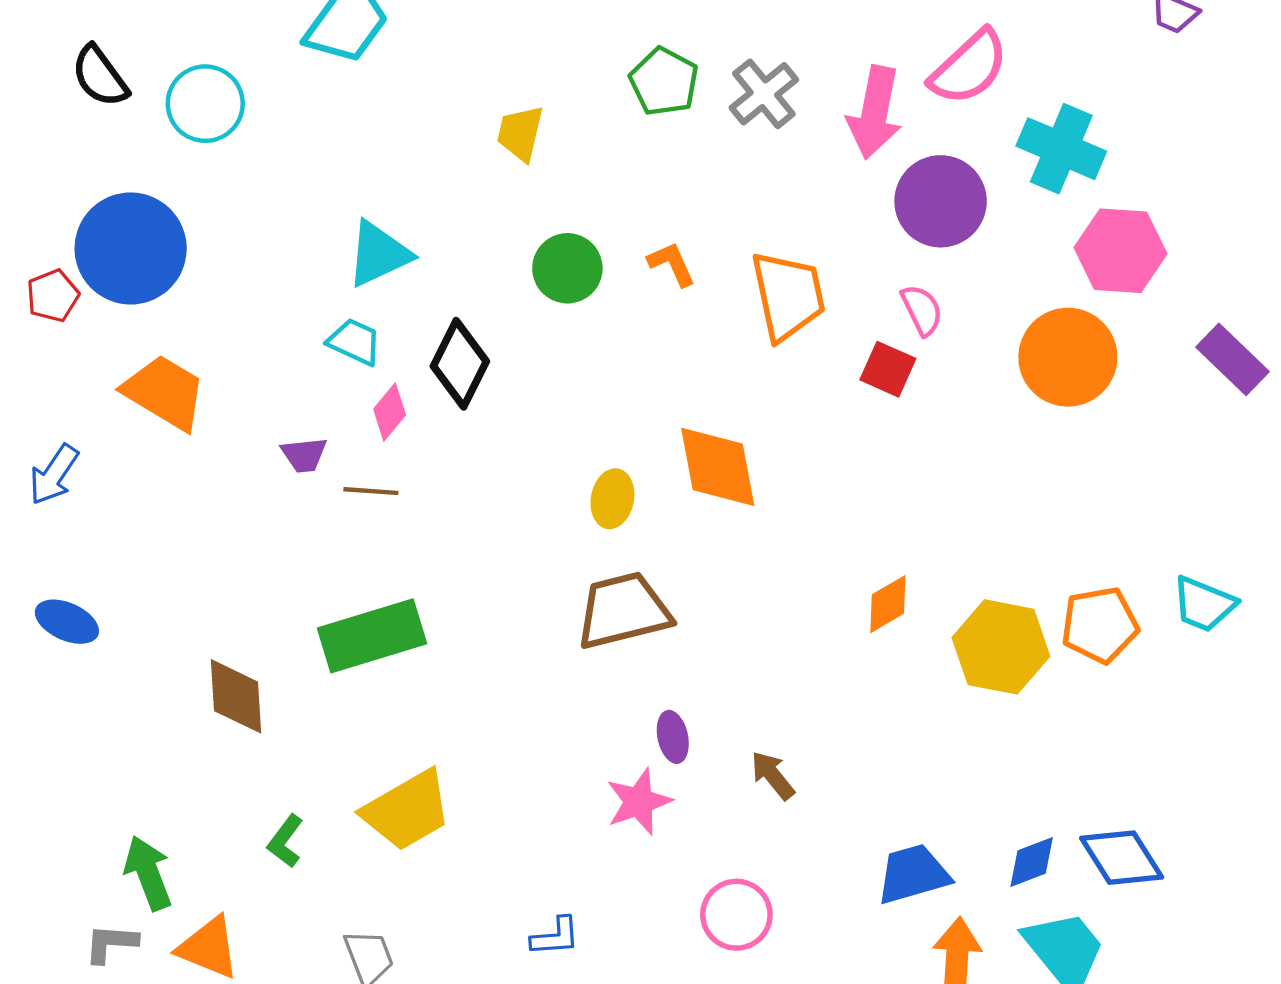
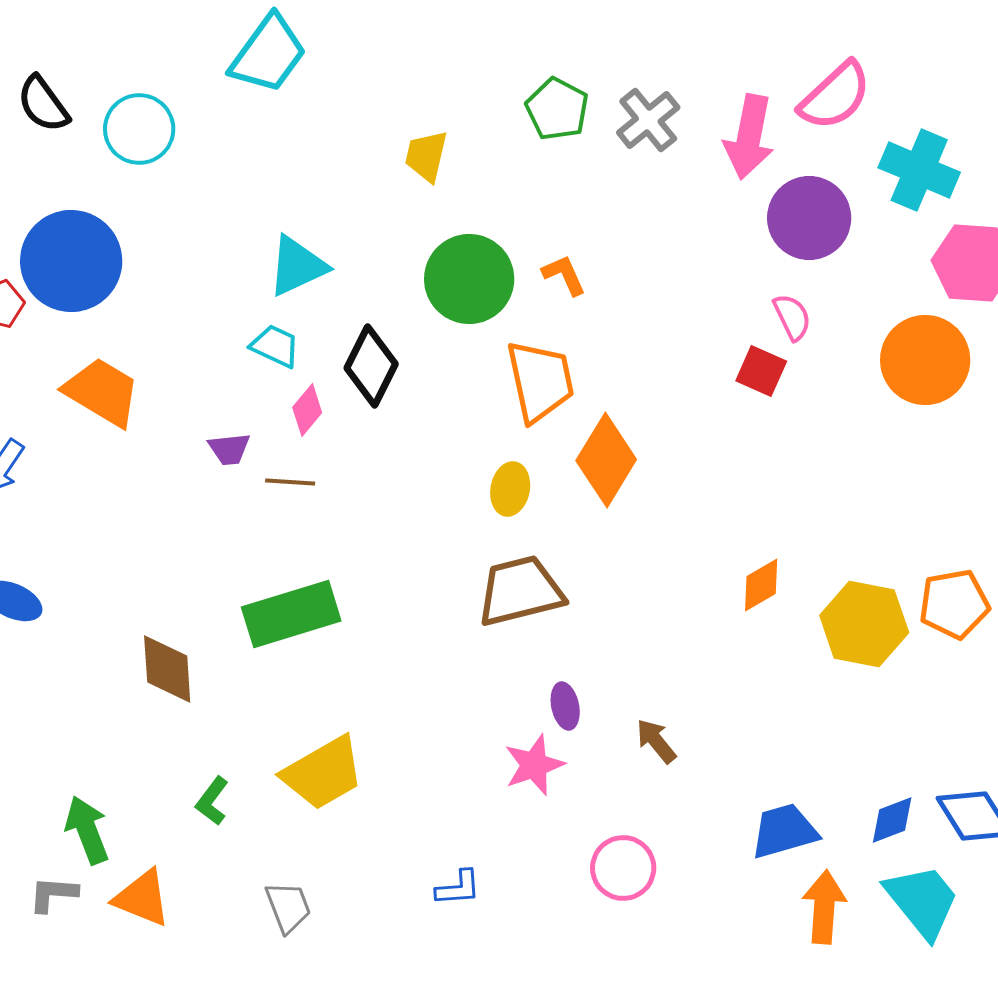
green circle: (567, 268) -> (469, 279), size x1.4
orange trapezoid: (788, 296) -> (540, 381), moved
orange diamond: (718, 467) -> (606, 460), turned 42

